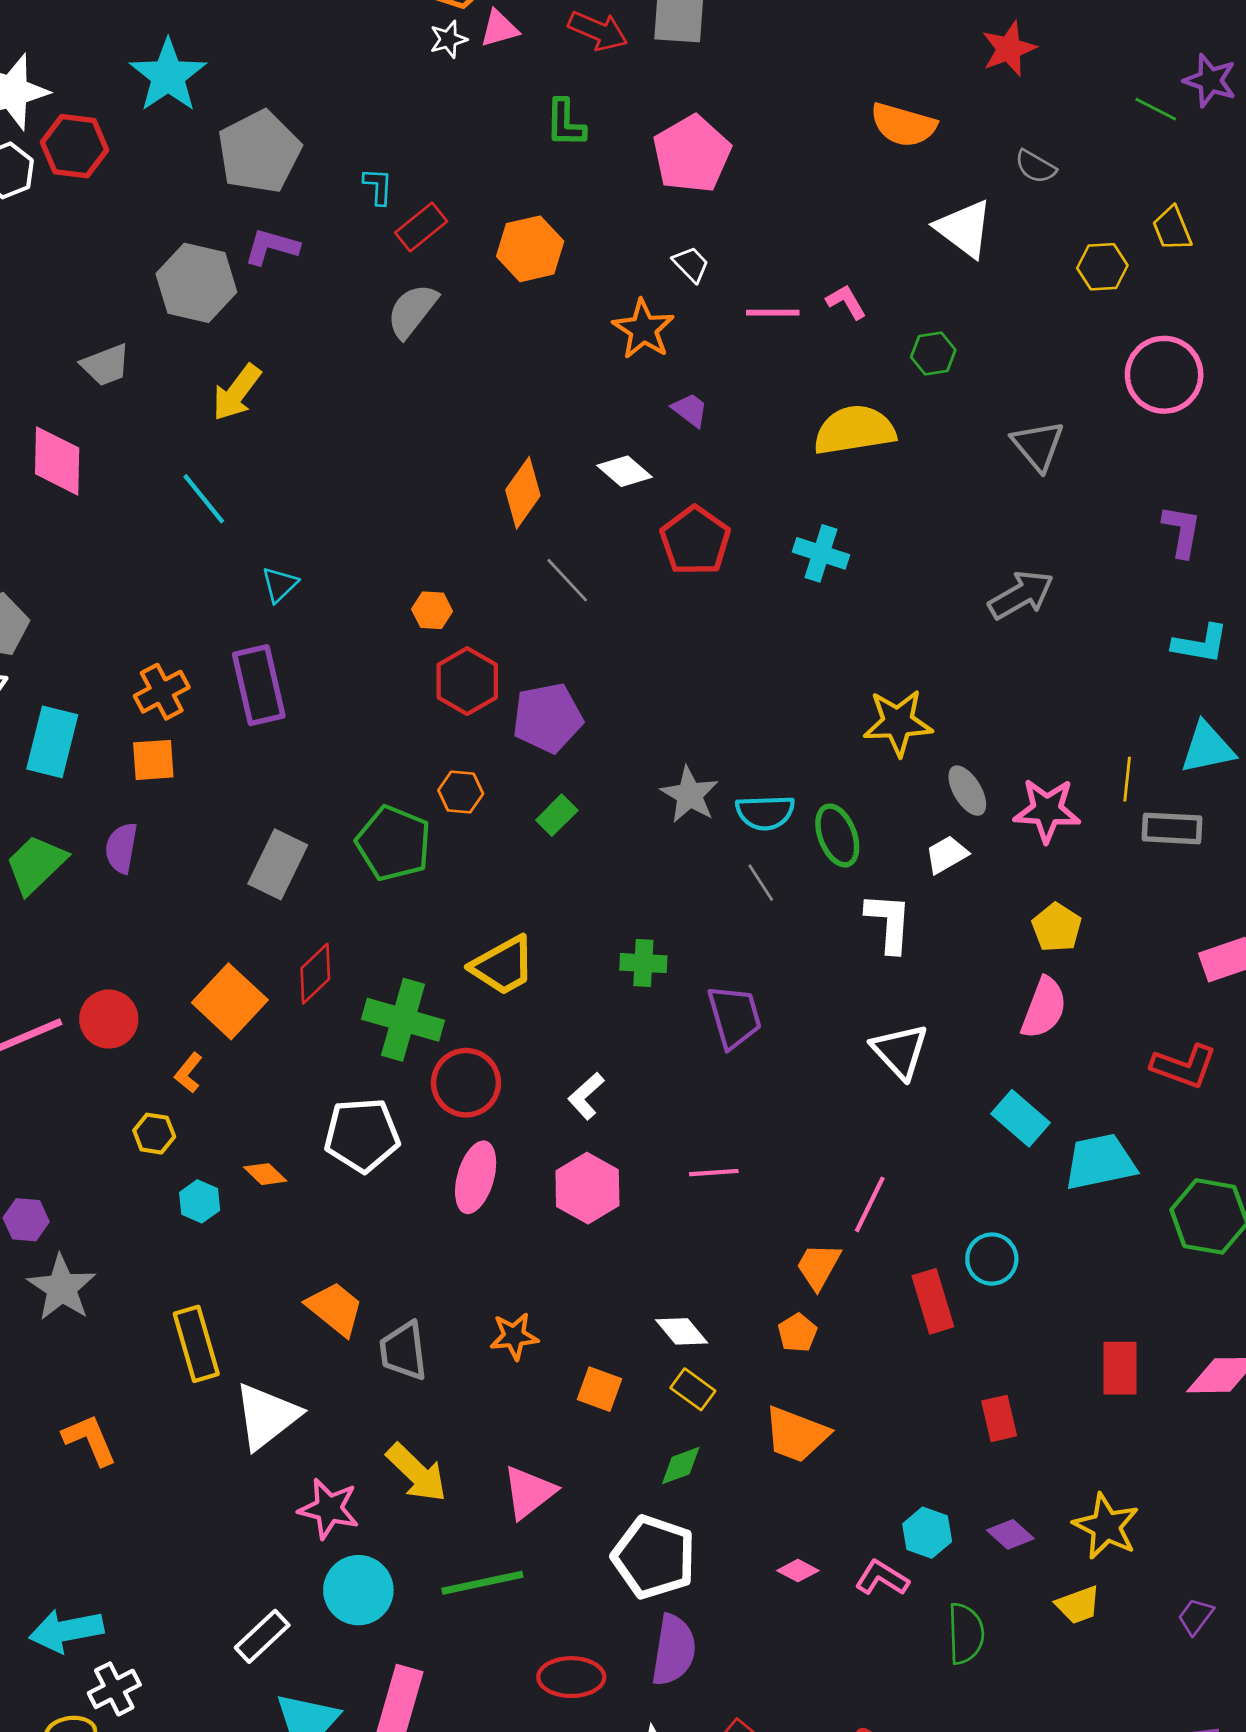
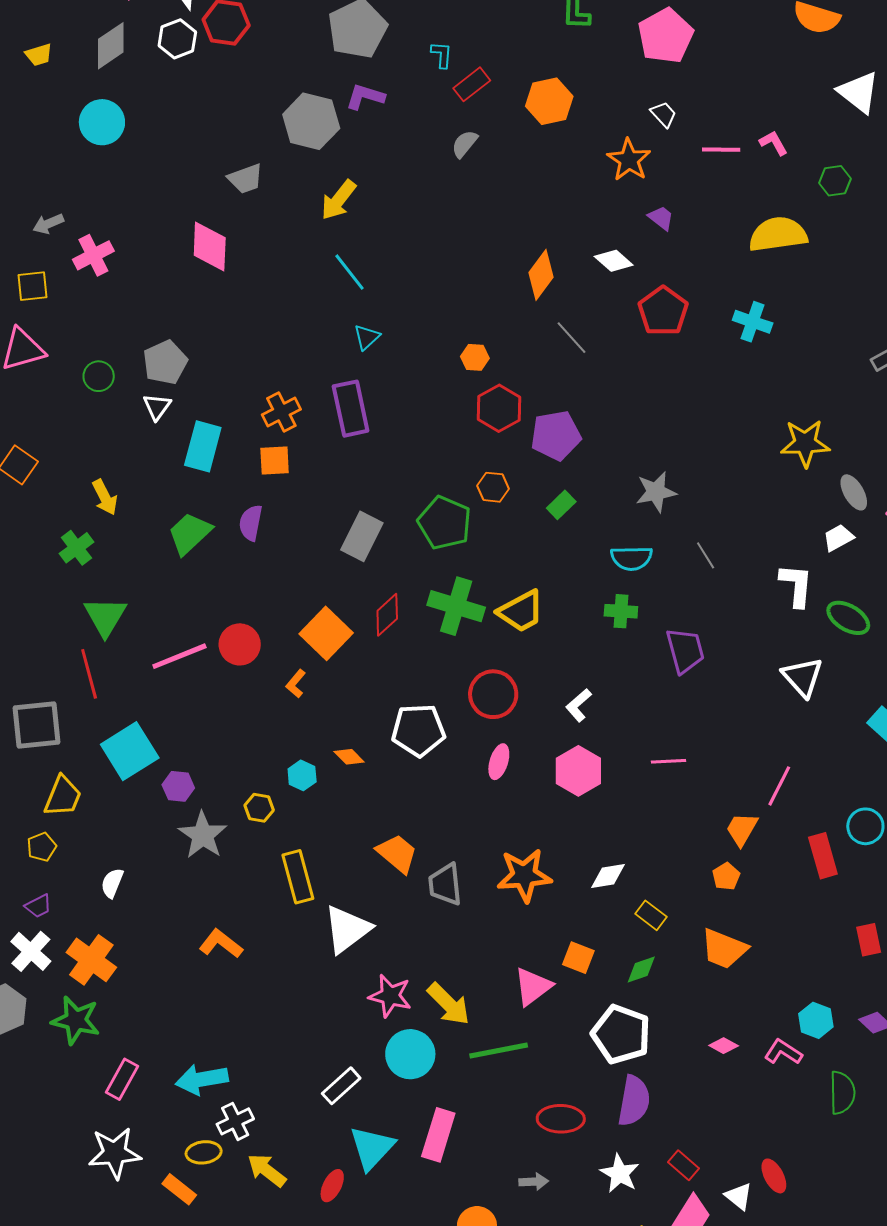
gray semicircle: (412, 311) -> (464, 144), size x0.7
cyan line: (204, 499) -> (350, 272), moved
gray star: (690, 795) -> (656, 492), turned 30
cyan semicircle: (765, 812) -> (631, 558), moved
green ellipse: (837, 835) -> (848, 618), moved, turned -39
green cross: (403, 1020) -> (456, 606), moved
yellow hexagon: (154, 1134) -> (259, 808), moved
pink ellipse: (476, 1177) -> (499, 762), size x0.7
white diamond: (682, 1331) -> (608, 876), moved, turned -60
orange star: (514, 1336) -> (524, 875), size x1.6
orange square: (600, 1389) -> (578, 958), moved
orange L-shape: (90, 1440) -> (221, 944), turned -30
yellow arrow: (417, 1473) -> (449, 1004), moved

